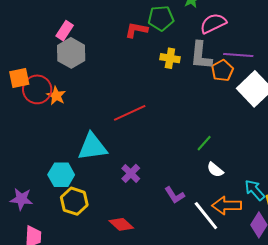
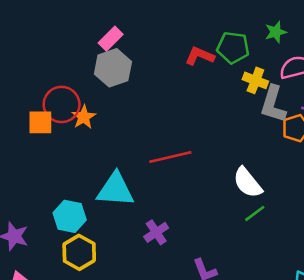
yellow cross: (170, 58) -> (255, 80), moved
orange square: (19, 78) -> (40, 122), moved
white semicircle: (215, 170) -> (248, 183), moved, size x1.5

